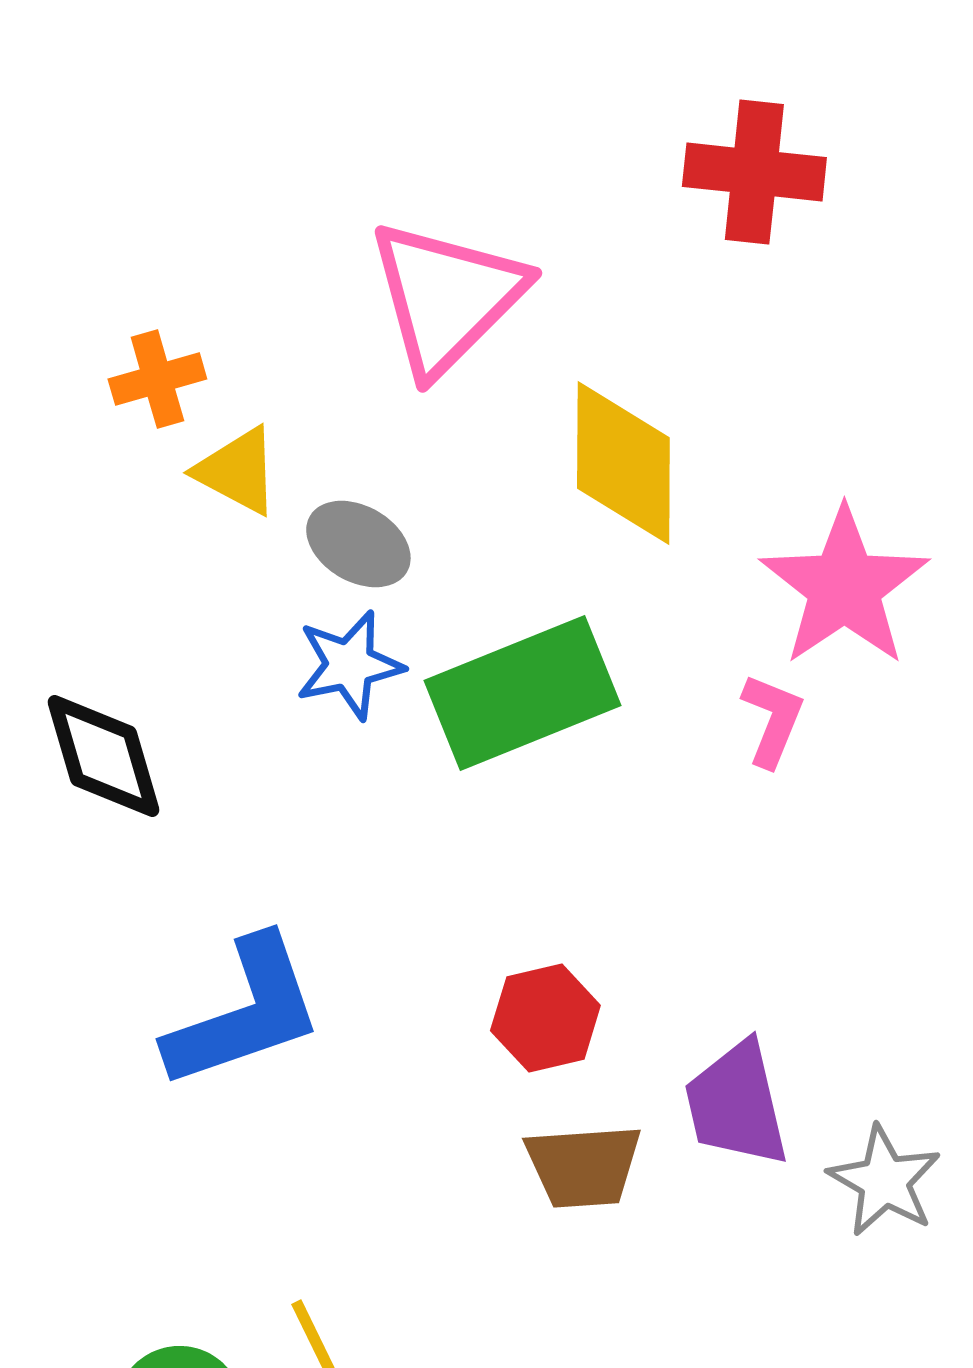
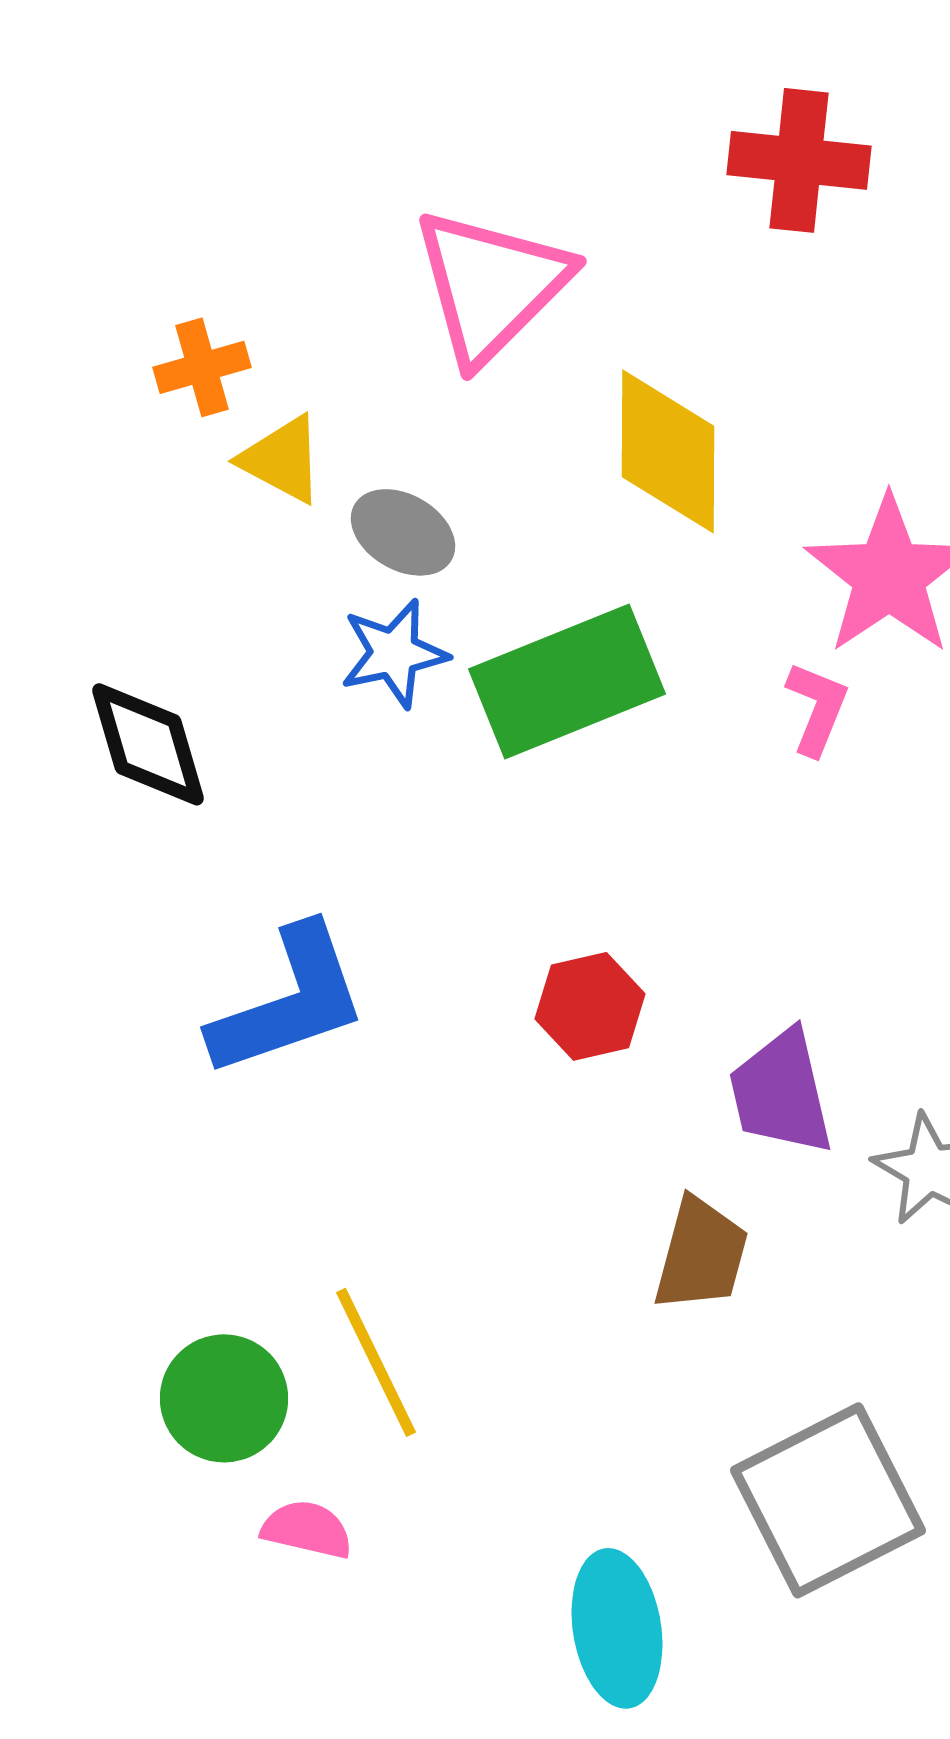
brown trapezoid: (583, 1166) -> (701, 1254), moved, turned -71

